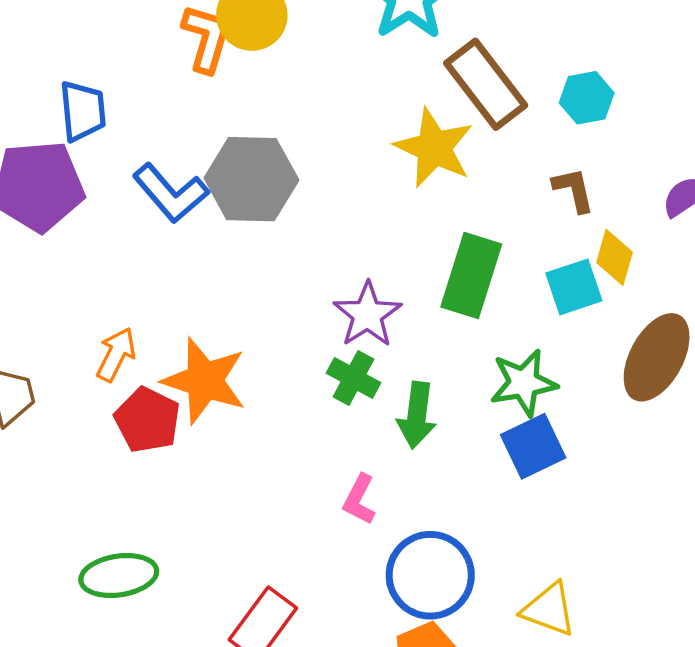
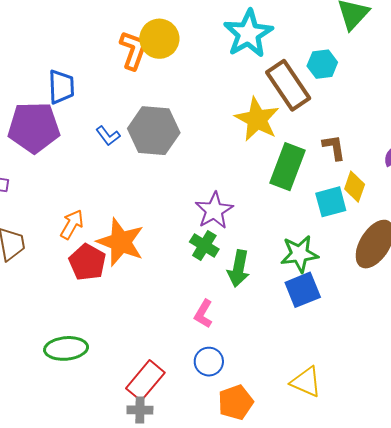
cyan hexagon: (587, 98) -> (322, 64), moved
blue L-shape: (171, 193) -> (108, 136), size x0.6
green rectangle: (471, 275) -> (287, 167), moved
blue circle: (430, 575) -> (209, 362), moved, size x0.6

